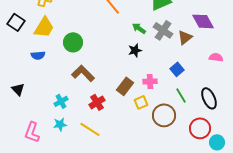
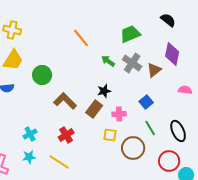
purple diamond: (203, 21) -> (172, 54), turned 40
black star: (135, 50) -> (104, 91), moved
brown L-shape: (83, 73) -> (65, 101), moved
brown rectangle: (125, 86) -> (94, 109), moved
yellow square: (141, 102) -> (110, 135), turned 32

